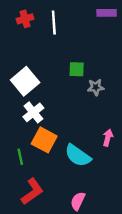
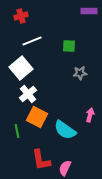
white line: (54, 22) -> (32, 41), moved, turned 72
green square: (77, 69) -> (69, 46), moved
red L-shape: (32, 192) -> (41, 160), moved, turned 115

